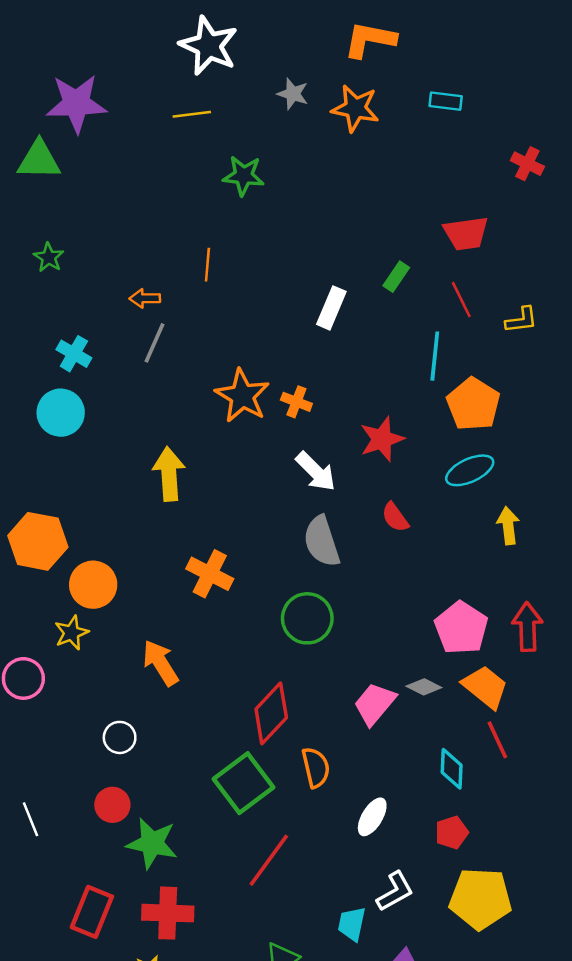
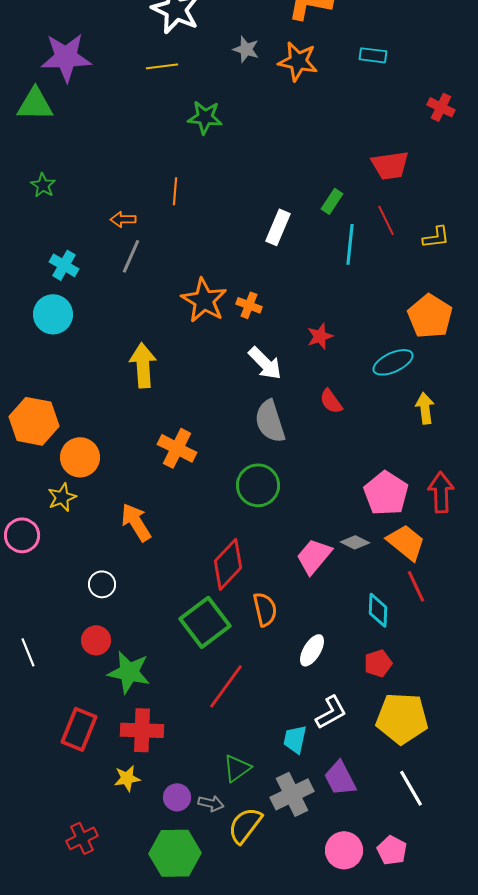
cyan line: (435, 356) -> (350, 244), moved
orange pentagon: (473, 404) -> (430, 316), moved
red star: (382, 439) -> (320, 336), size x0.7

